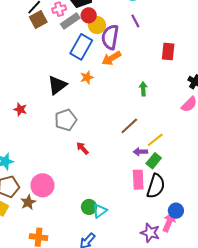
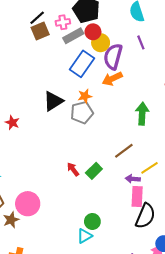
green arrow: (143, 89) -> (142, 114), size x1.5
gray pentagon: (66, 120) -> (82, 113), moved
green rectangle: (154, 161) -> (94, 171), moved
pink rectangle: (138, 180) -> (137, 196), moved
green circle: (89, 207) -> (92, 221), moved

